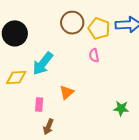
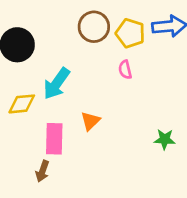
pink rectangle: (39, 104) -> (54, 139), size x1.6
brown arrow: (48, 127) -> (42, 171), moved

